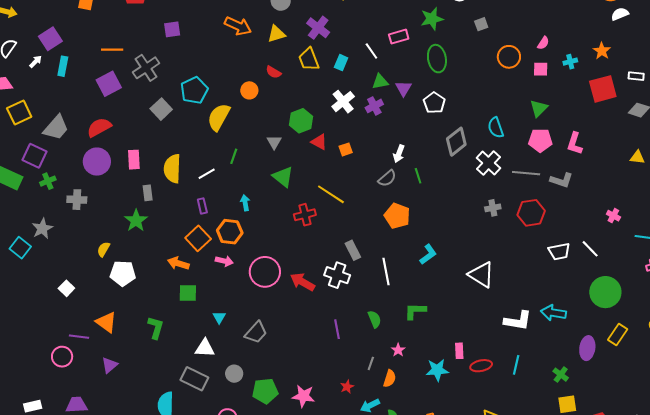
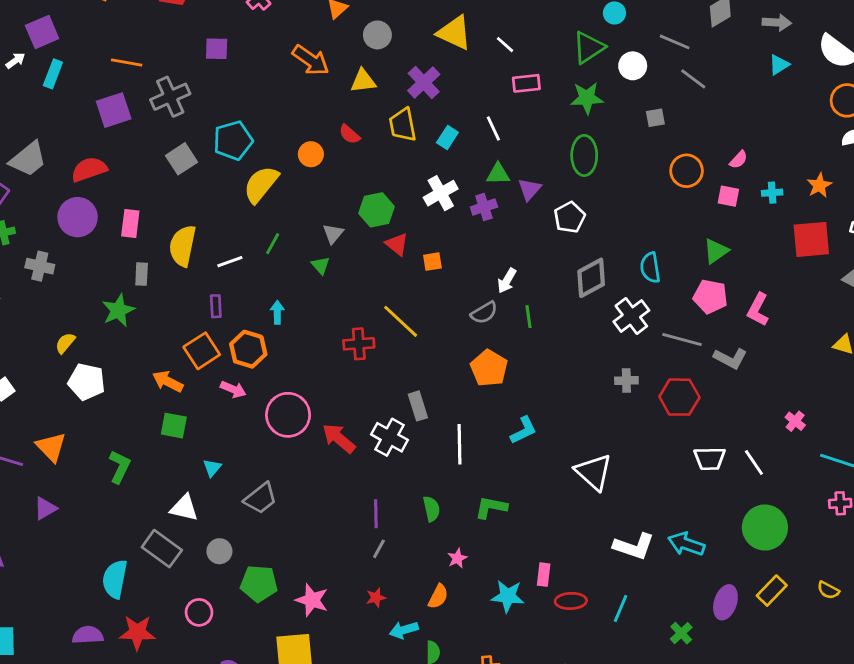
pink rectangle: (399, 37) -> (526, 83), moved
green triangle: (283, 177) -> (321, 265), moved, size x0.6
gray line: (371, 363) -> (379, 549), moved

